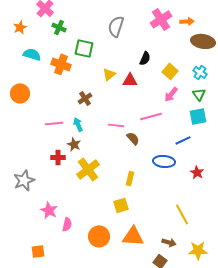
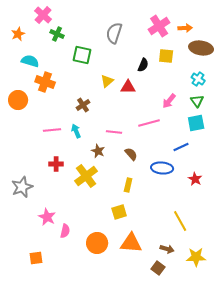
orange cross: (61, 64) -> (45, 82), moved
yellow square: (170, 71) -> (166, 56), moved, turned -35
brown semicircle: (133, 138) -> (131, 154), moved
brown star: (74, 144) -> (98, 151), moved

